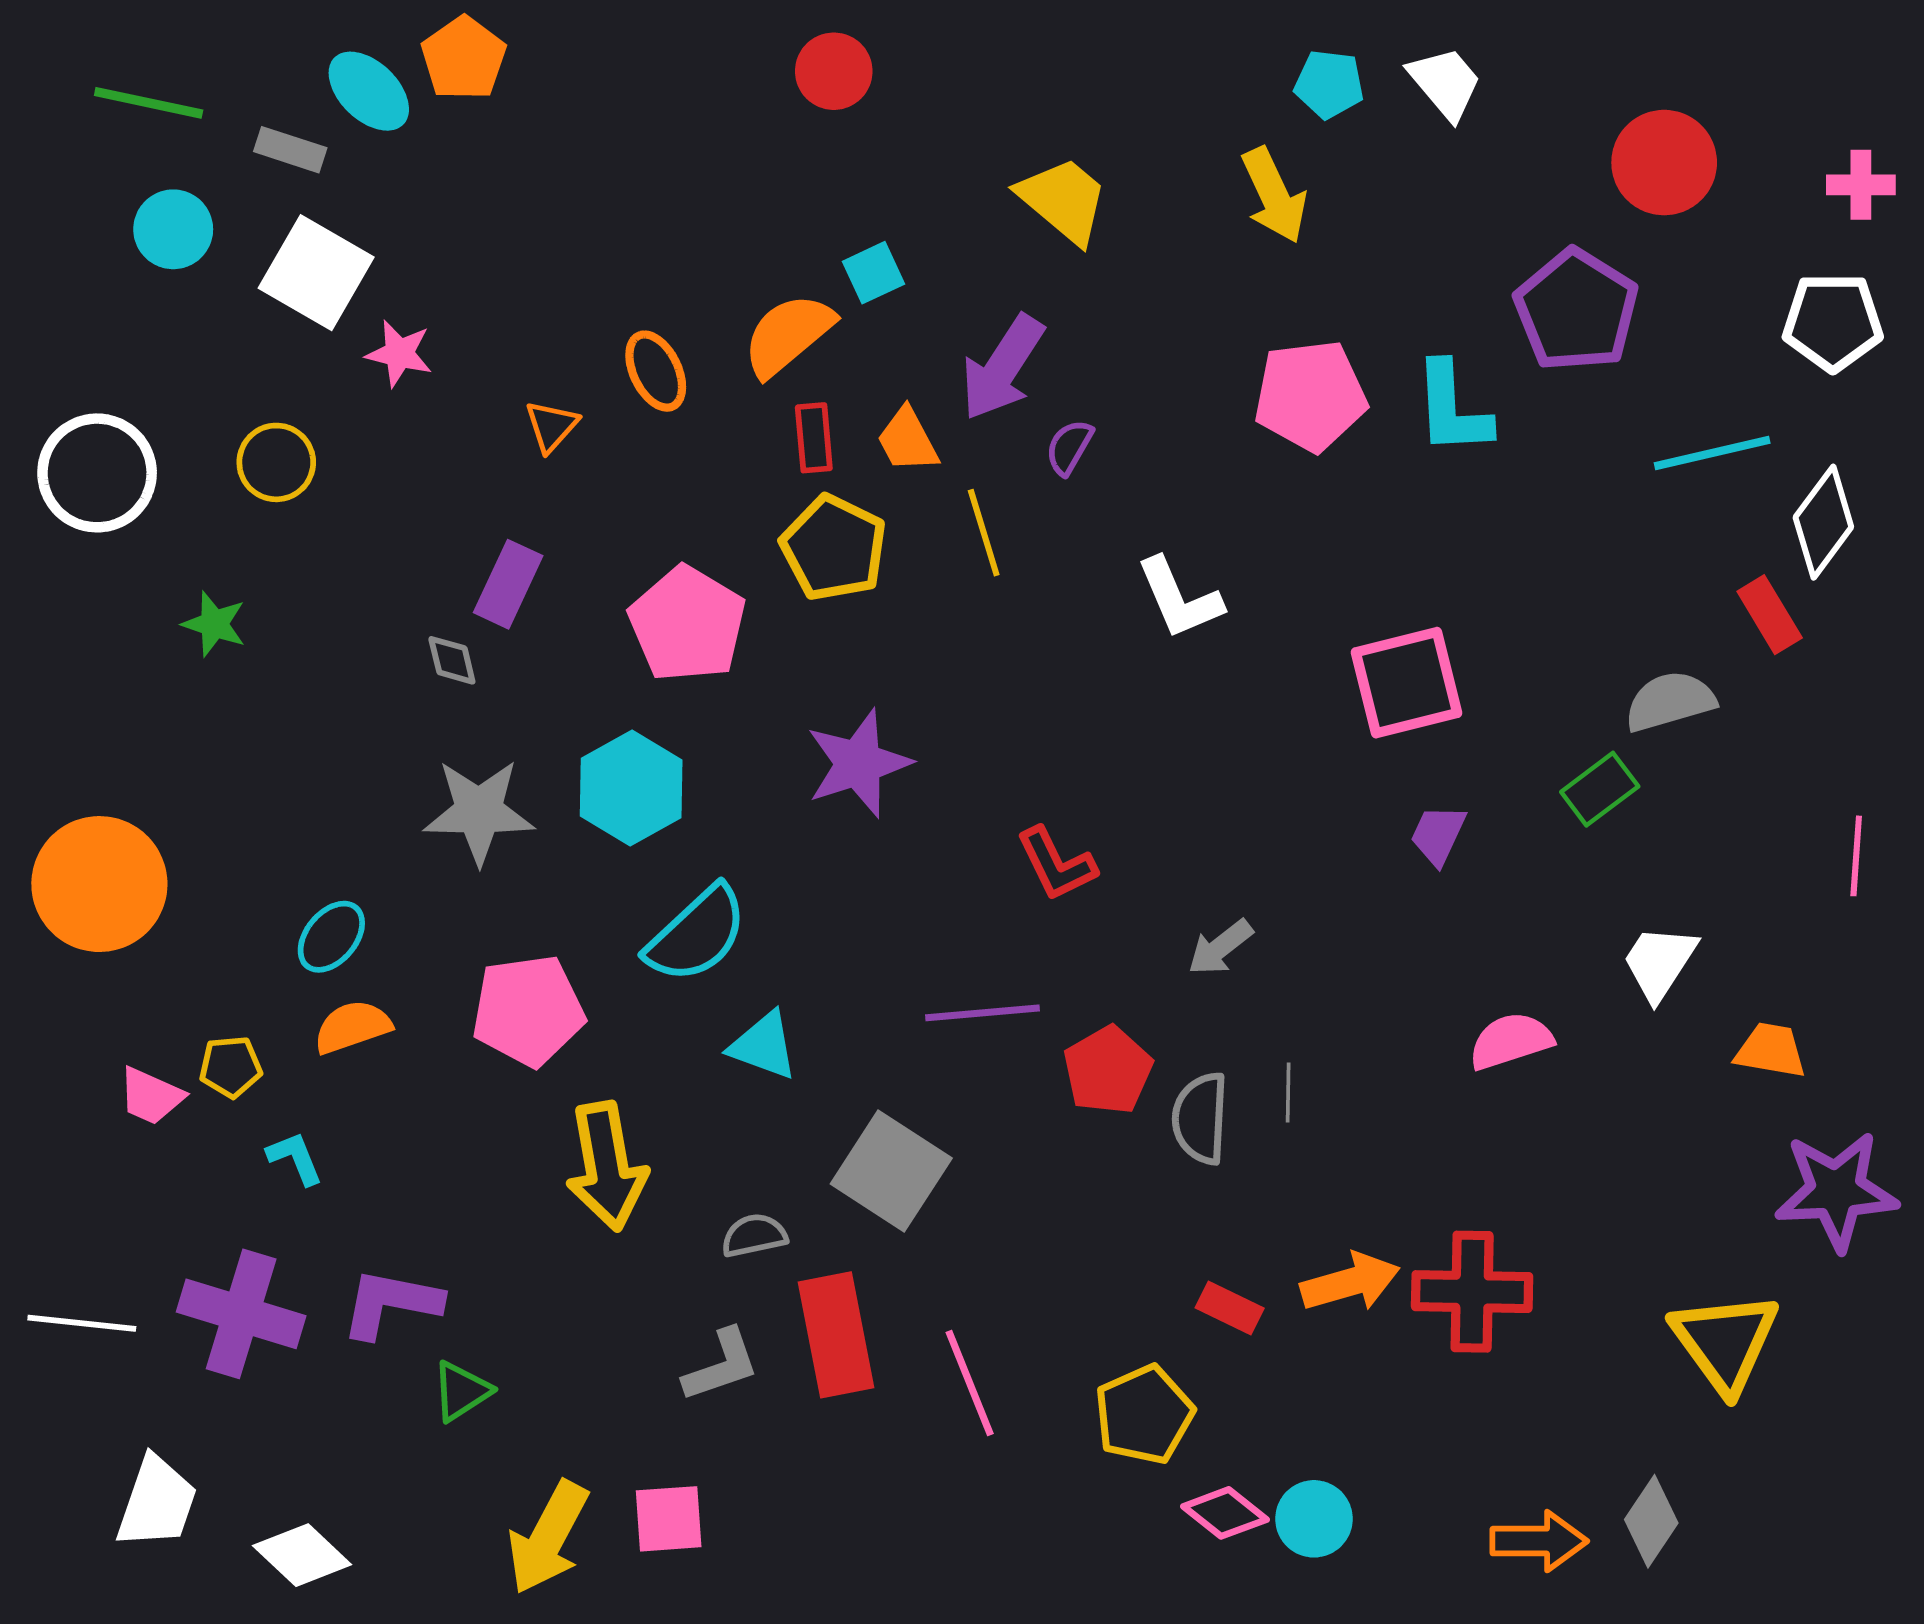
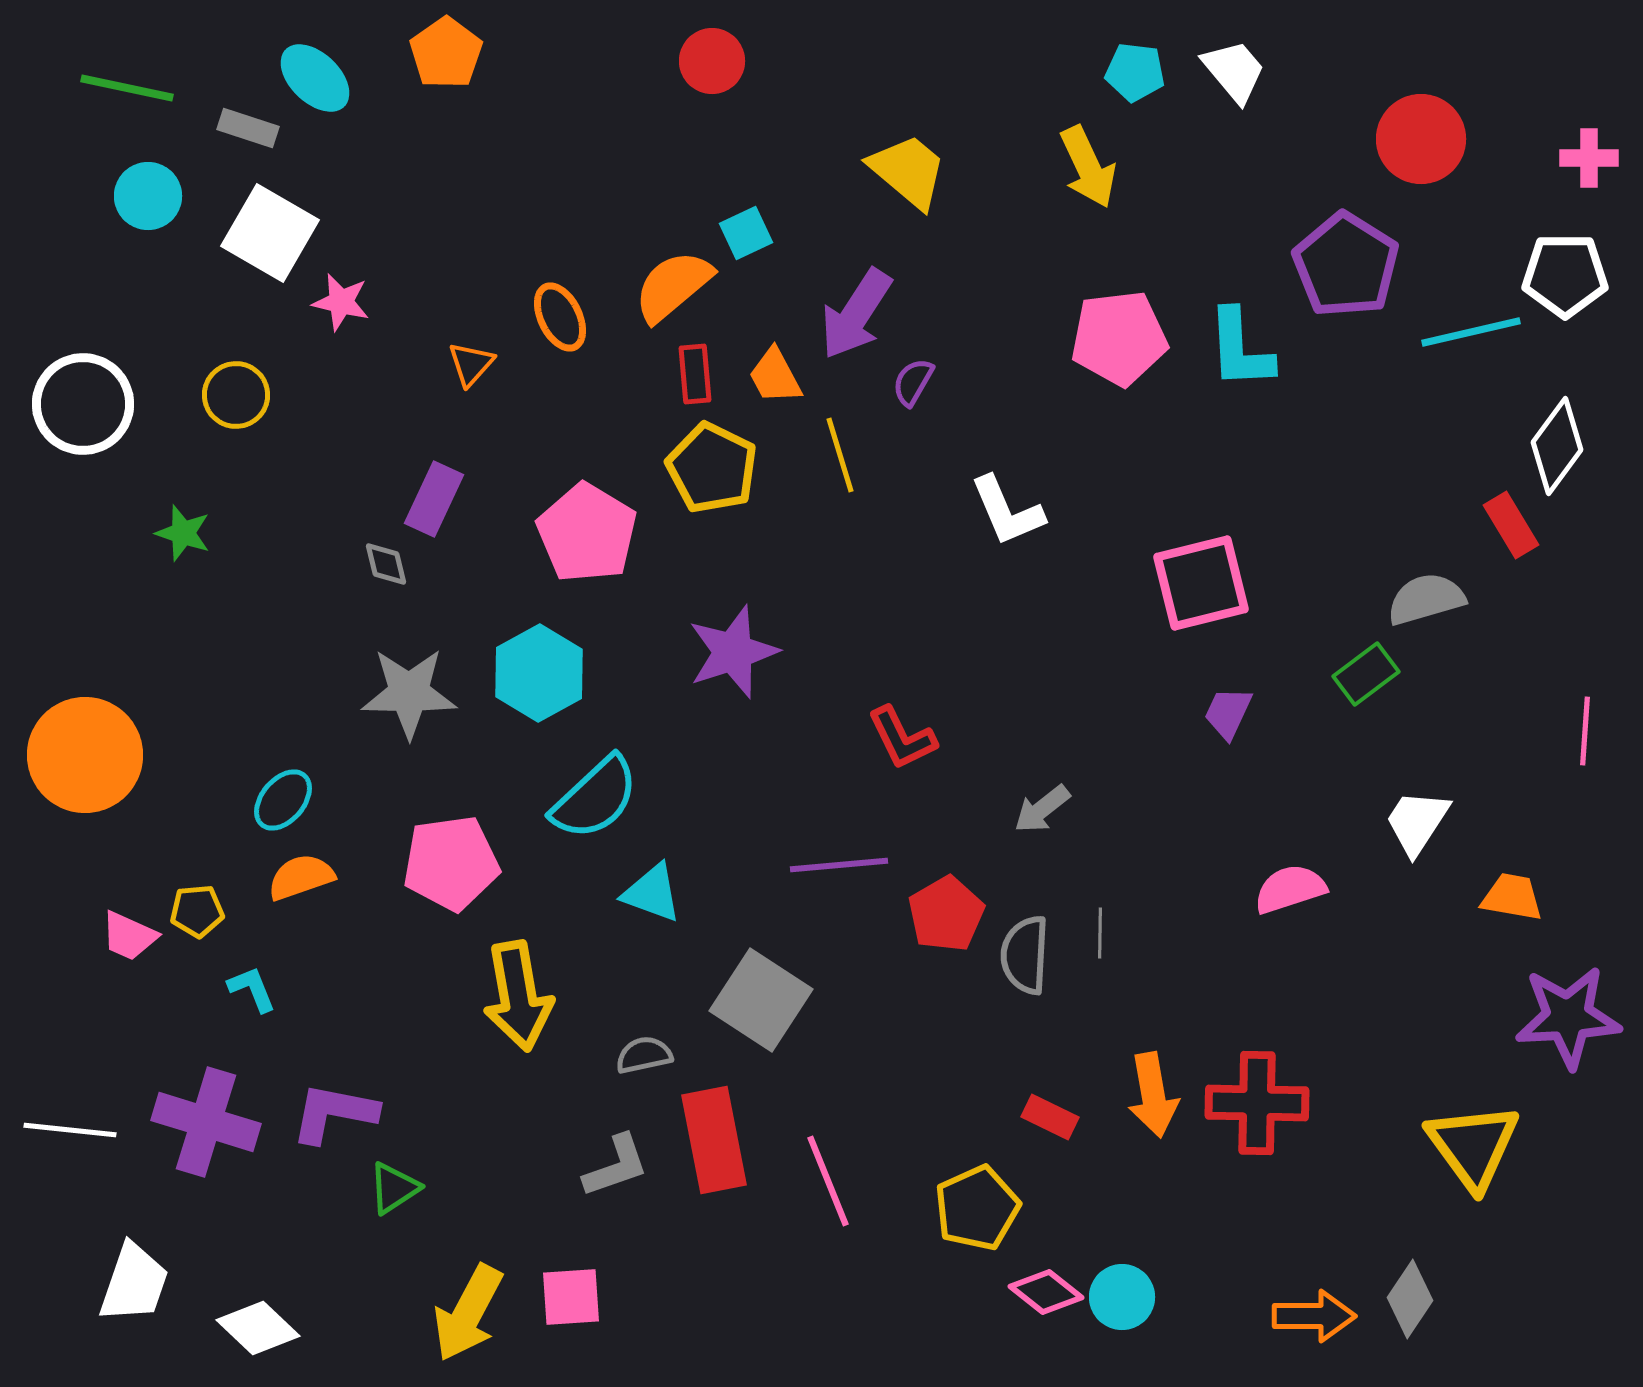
orange pentagon: (464, 58) -> (446, 53), moved
cyan line: (1712, 453) -> (1471, 332), moved
orange arrow: (1350, 1282) -> (1153, 1095), turned 96

